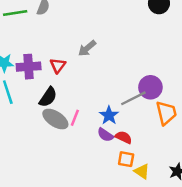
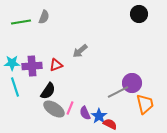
red triangle: (58, 65) -> (56, 65), turned 32
blue star: (109, 115) -> (99, 116), moved
purple semicircle: (105, 135) -> (85, 113), moved, turned 32

